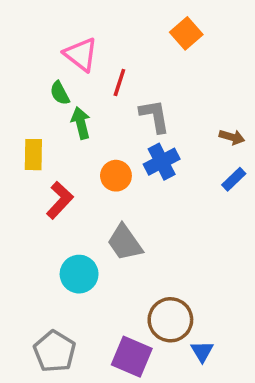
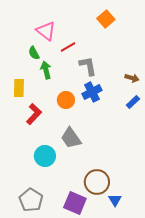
red line: (119, 83) -> (68, 47), turned 42

